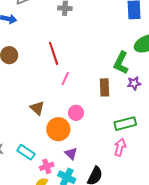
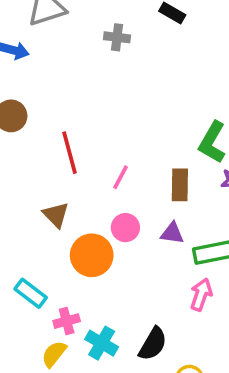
red line: (54, 53) -> (69, 153), moved
pink line: (65, 79) -> (121, 177), moved
purple triangle: (71, 154) -> (172, 233), moved, turned -40

